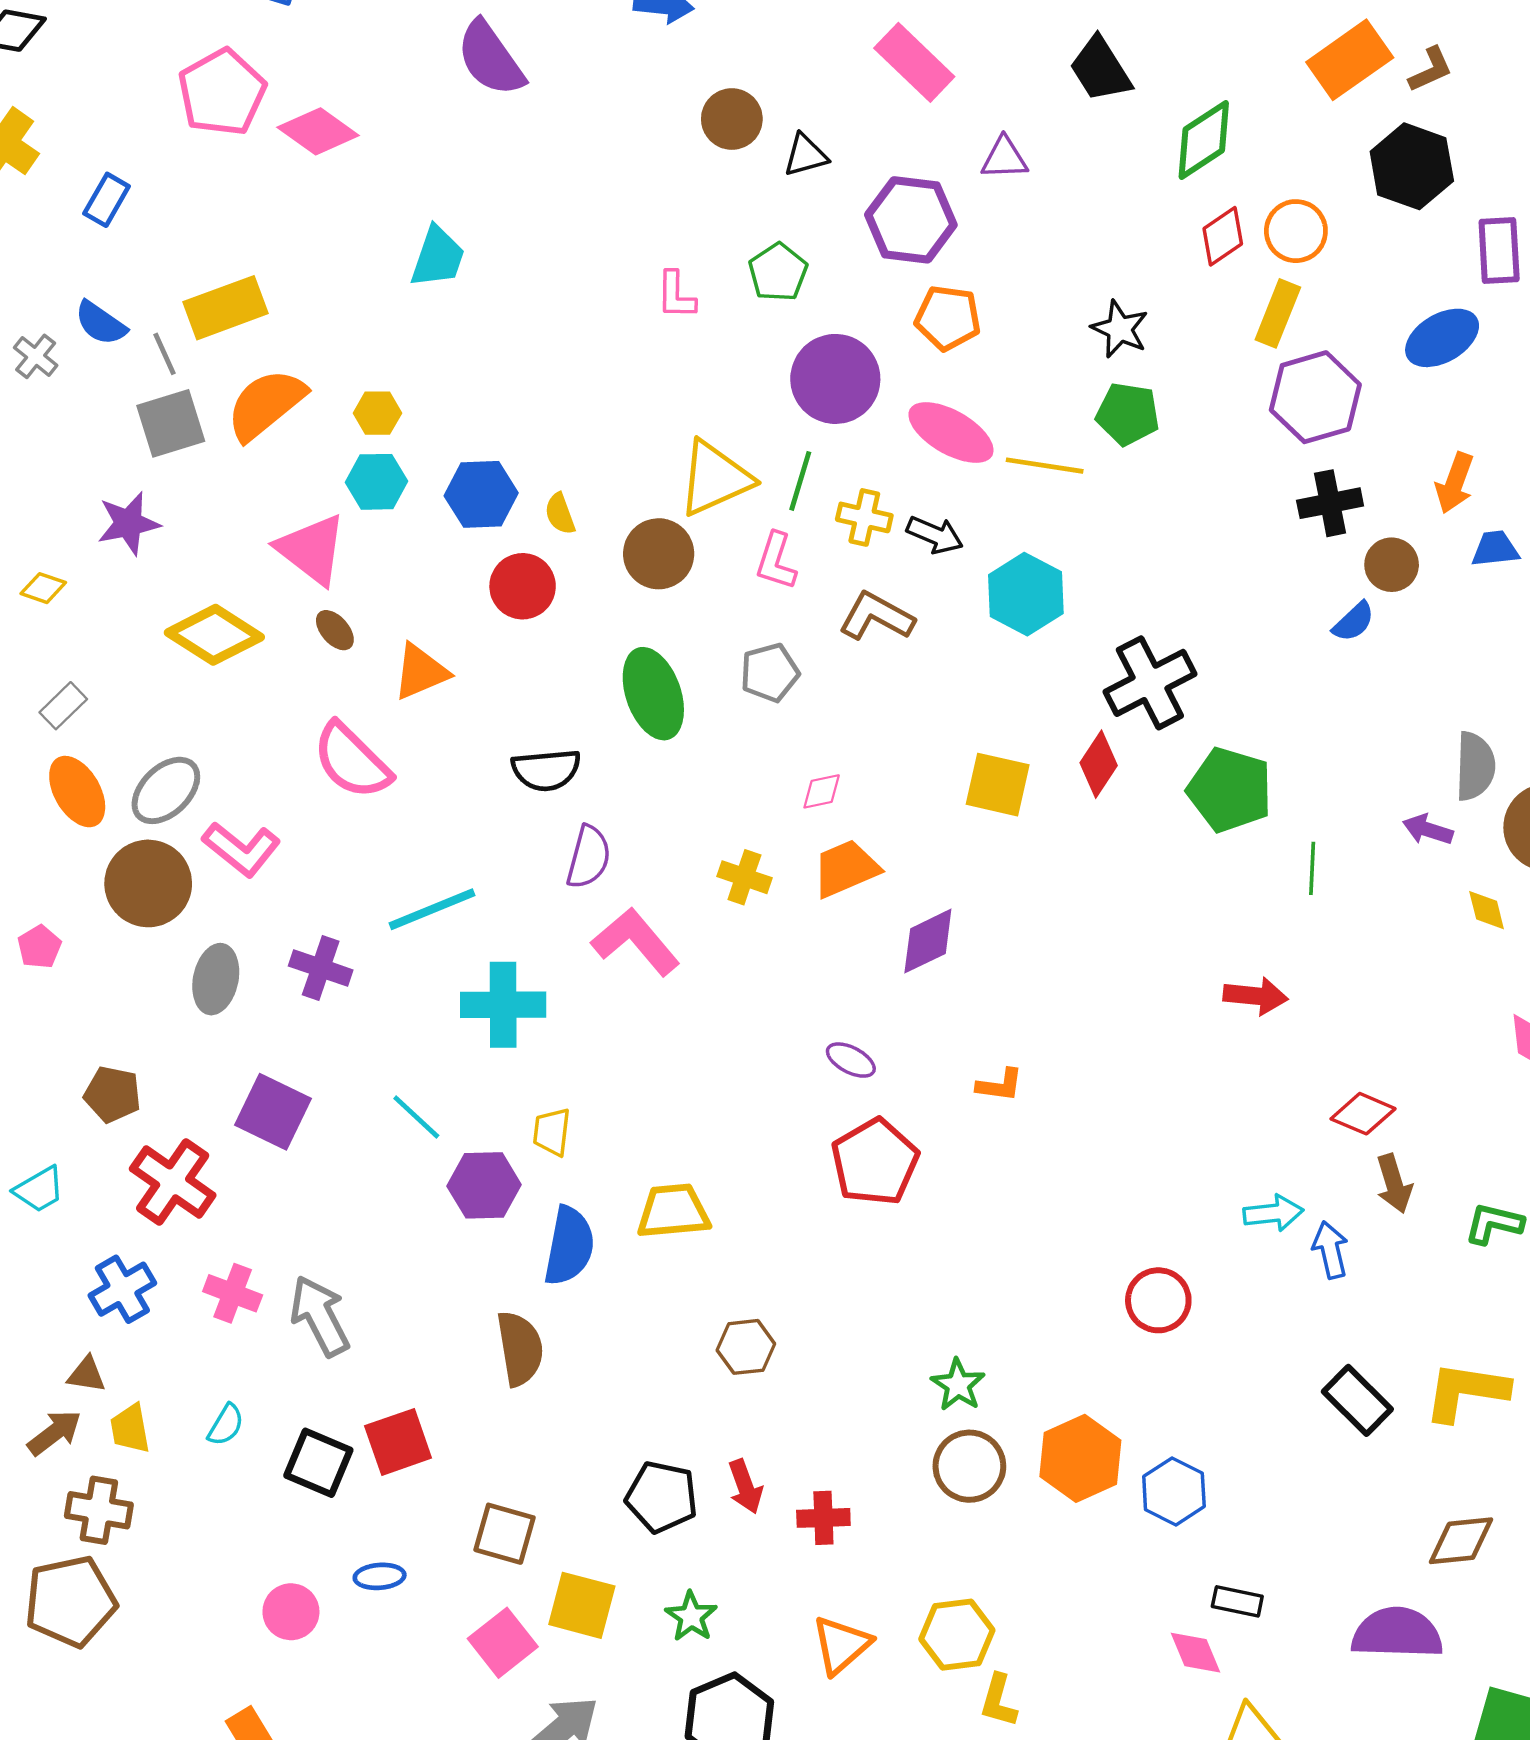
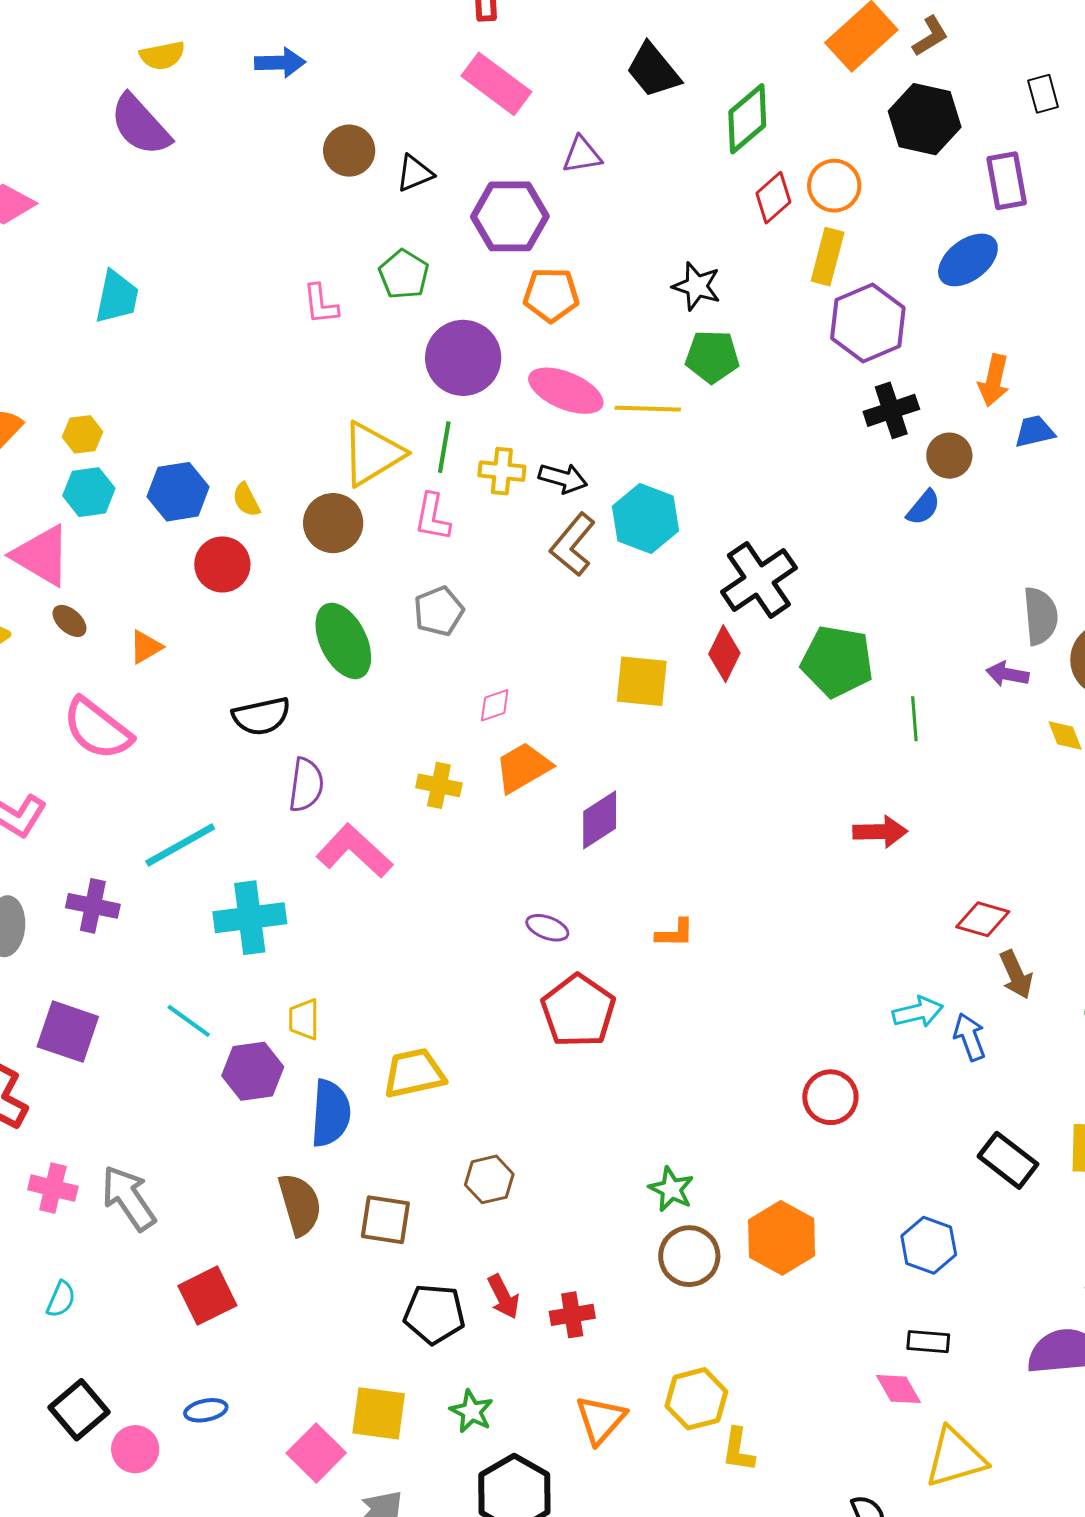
brown L-shape: (876, 616) -> (573, 545), moved, turned -72
orange triangle: (421, 672) -> (146, 647), size x0.7
black square: (318, 1463) -> (79, 1410), moved, turned 34
blue hexagon: (1174, 1491) -> (929, 1245), moved
brown square: (505, 1534) -> (385, 1220), moved

